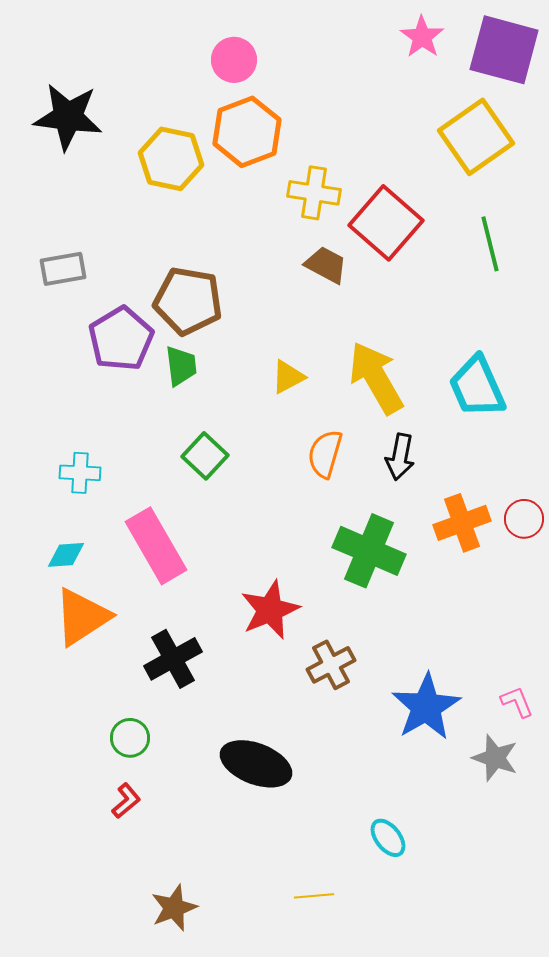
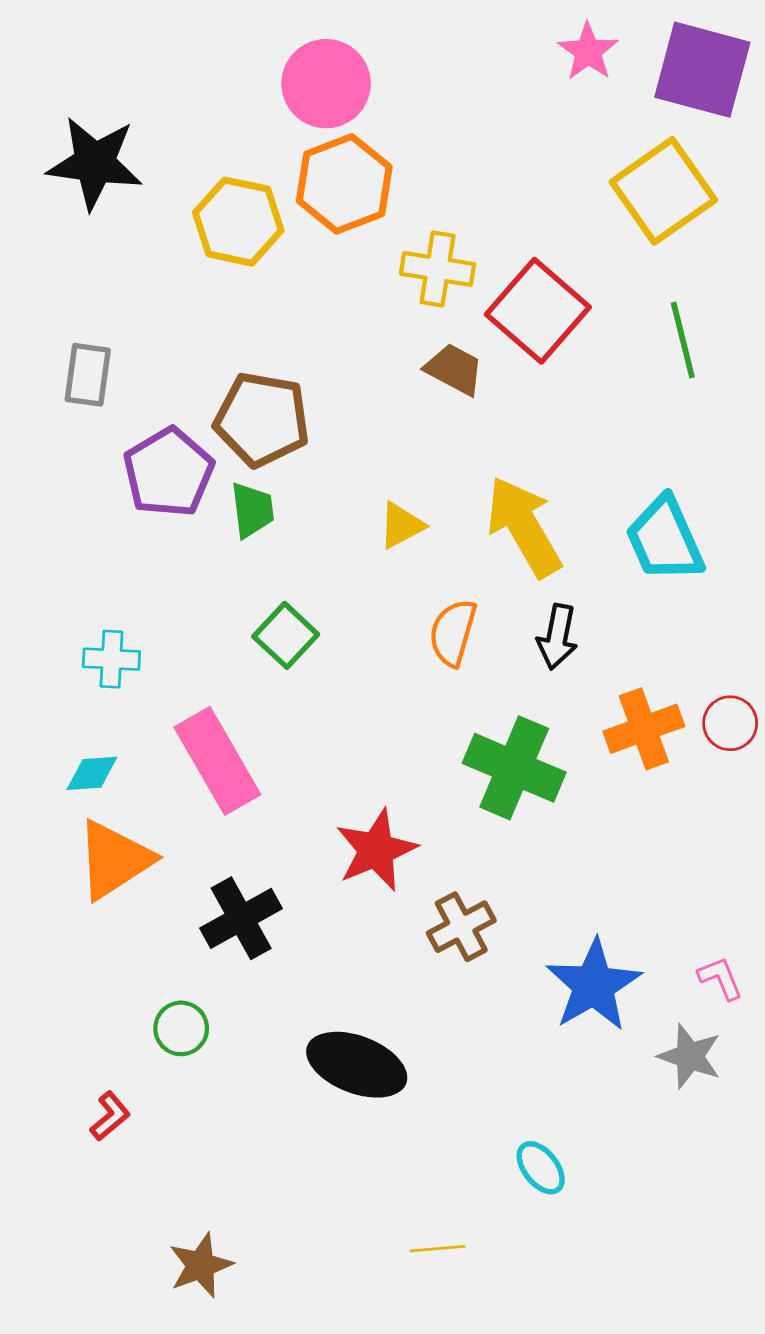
pink circle: (234, 60) -> (326, 84), size x1.4
gray rectangle: (63, 269) -> (88, 375), turned -72
red L-shape: (126, 801) -> (110, 1116), moved
brown star: (174, 908) -> (201, 1265), moved

